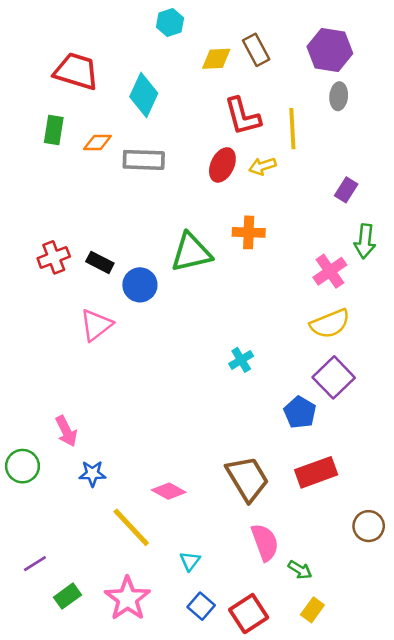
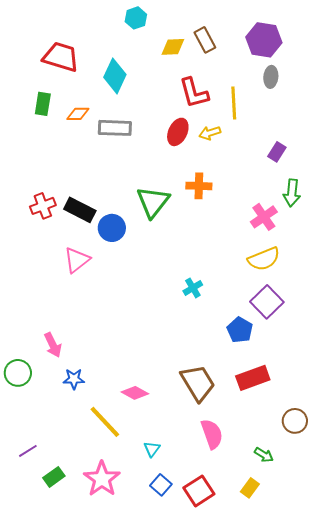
green triangle: (191, 252) -> (153, 202), turned -39
black rectangle: (100, 262) -> (80, 210), size x1.4
green arrow: (300, 570) -> (264, 455), moved

